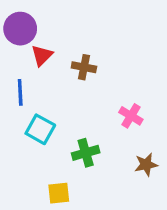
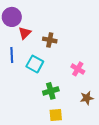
cyan square: (40, 129) -> (35, 64), moved
yellow square: (59, 193) -> (56, 115), moved

